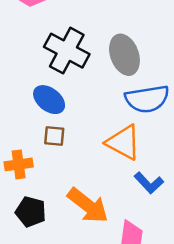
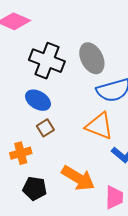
brown square: (54, 136) -> (45, 128), turned -30

